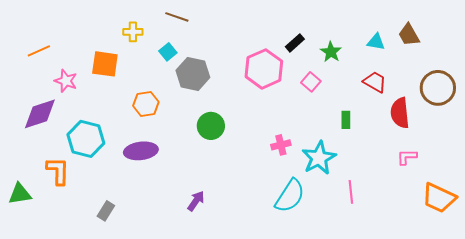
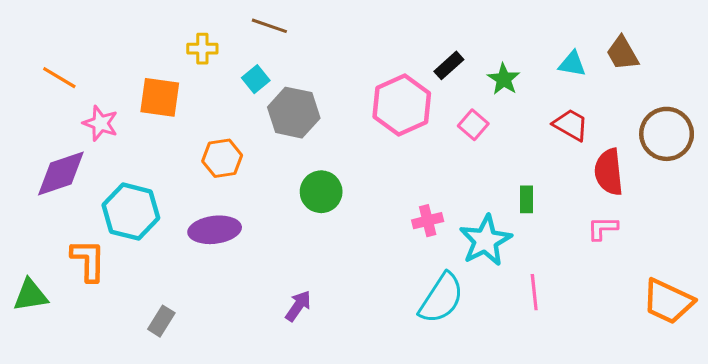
orange line: (39, 51) -> (59, 78), turned 55
green rectangle: (346, 120) -> (527, 199), moved
pink L-shape: (407, 157) -> (603, 228), moved

